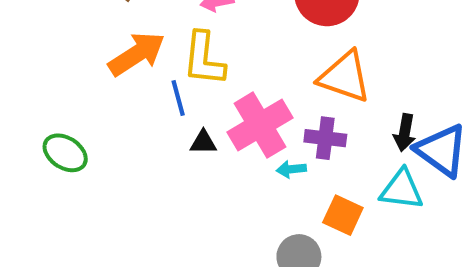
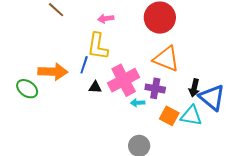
orange arrow: (137, 54) -> (53, 72), moved, turned 32
blue line: (178, 98) -> (84, 65), turned 30
orange square: (343, 215) -> (169, 116), moved

